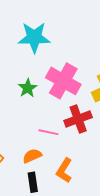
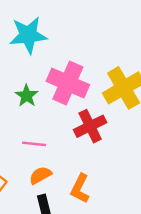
pink line: (48, 132) -> (34, 144), moved

